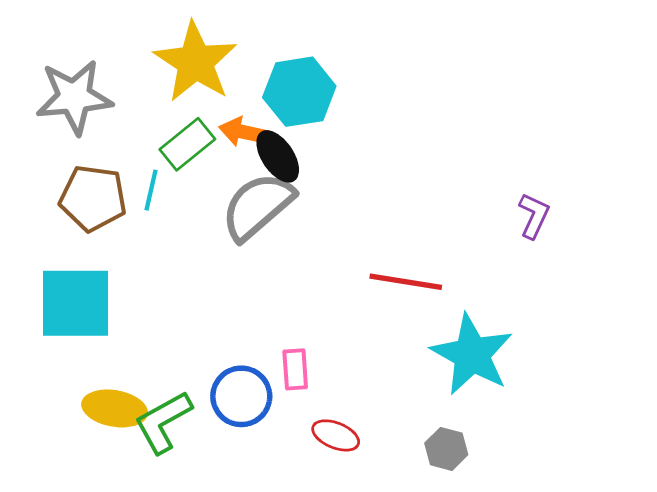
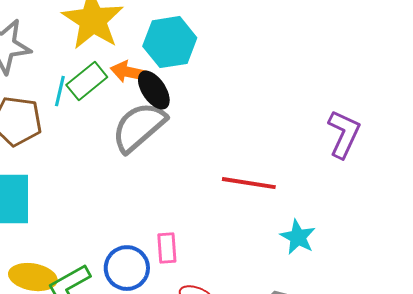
cyan line: (151, 190) -> (60, 91), moved
purple L-shape: (534, 216) -> (344, 134), size x1.4
cyan star: (472, 355) -> (298, 237), size x0.6

